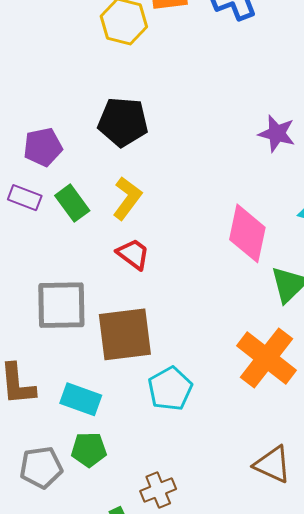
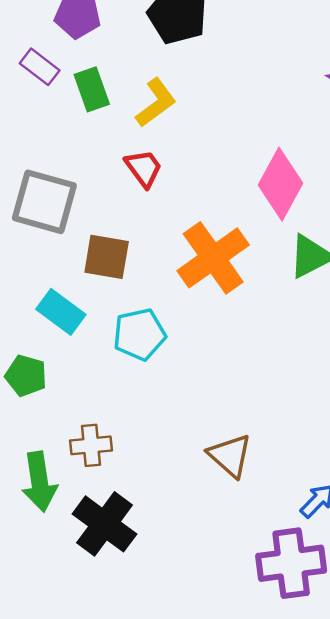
brown square: (125, 334) -> (107, 257), size x0.7
orange cross: (266, 358) -> (213, 258), moved
cyan rectangle: (81, 399) -> (61, 312), moved

